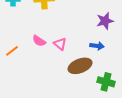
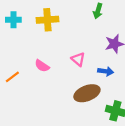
pink triangle: (60, 44) -> (78, 59), moved

